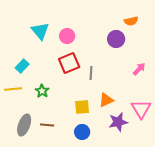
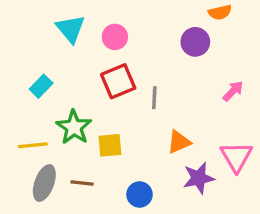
yellow line: (13, 89) -> (33, 145), moved
green star: (42, 91) -> (74, 127), size x1.5
yellow square: (82, 107) -> (110, 145), moved

